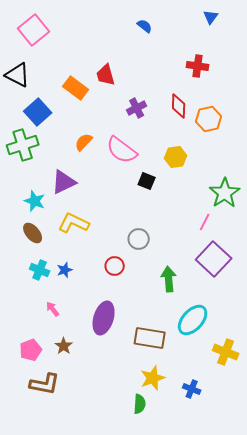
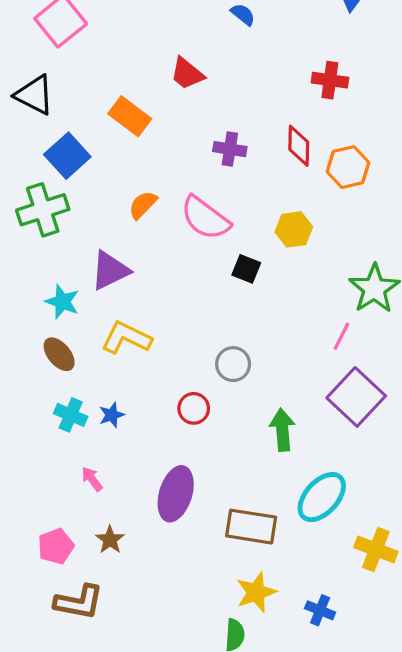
red trapezoid: (106, 75) -> (187, 74), moved, turned -35
purple cross: (137, 108) -> (230, 149), turned 36

